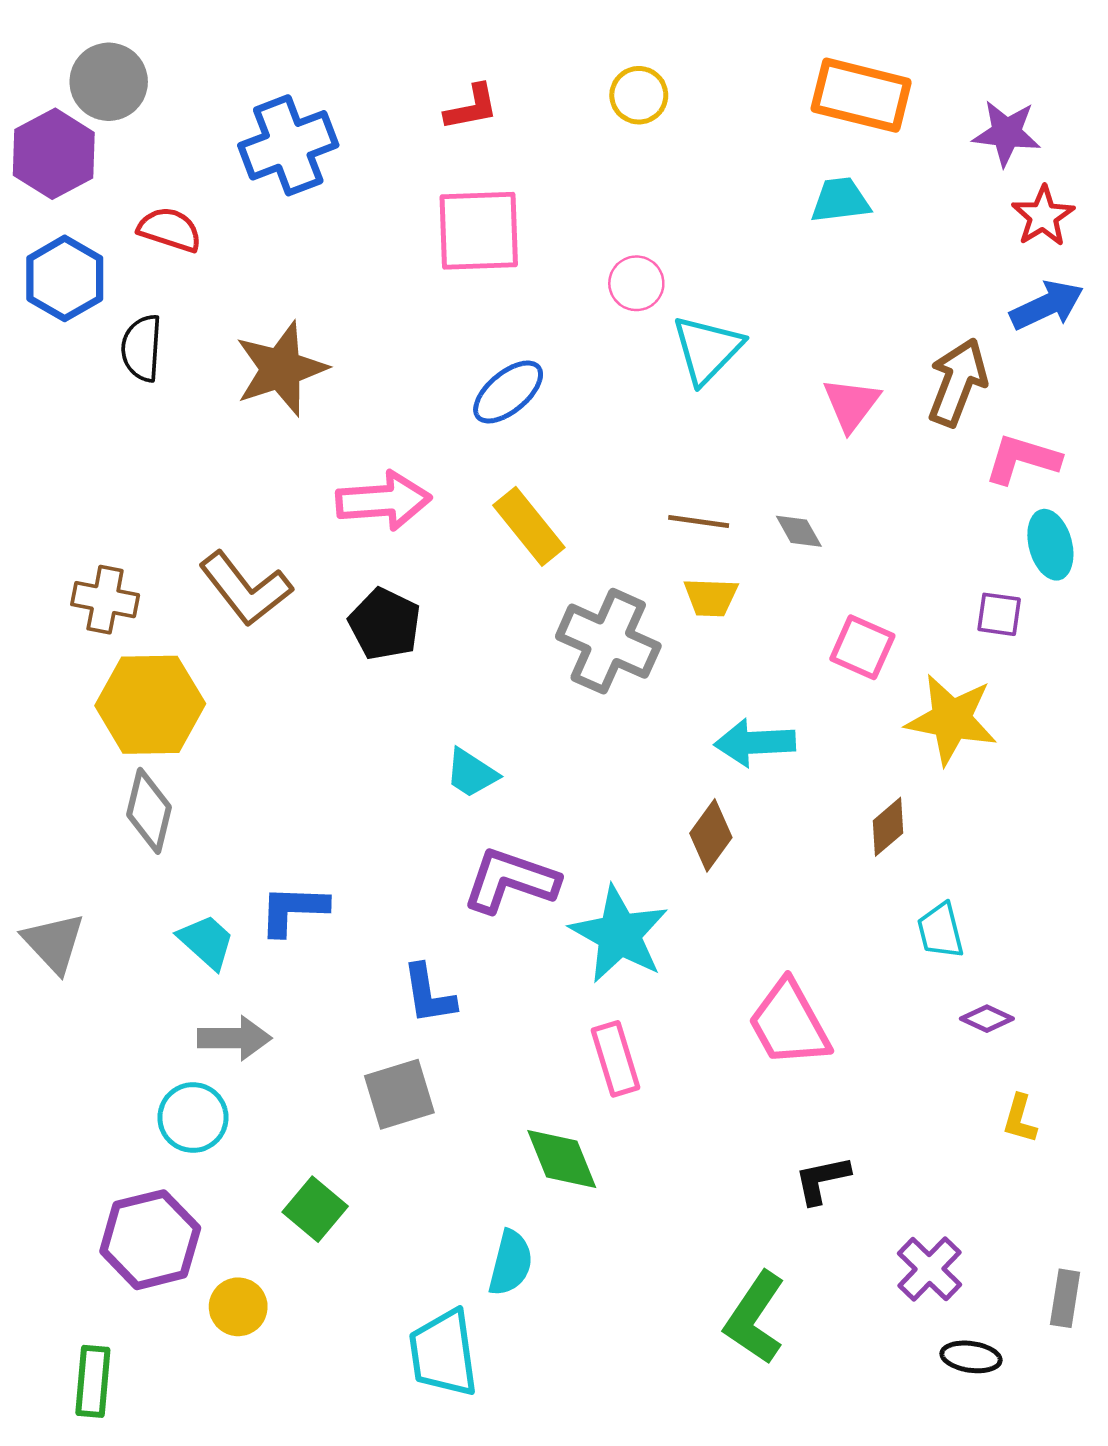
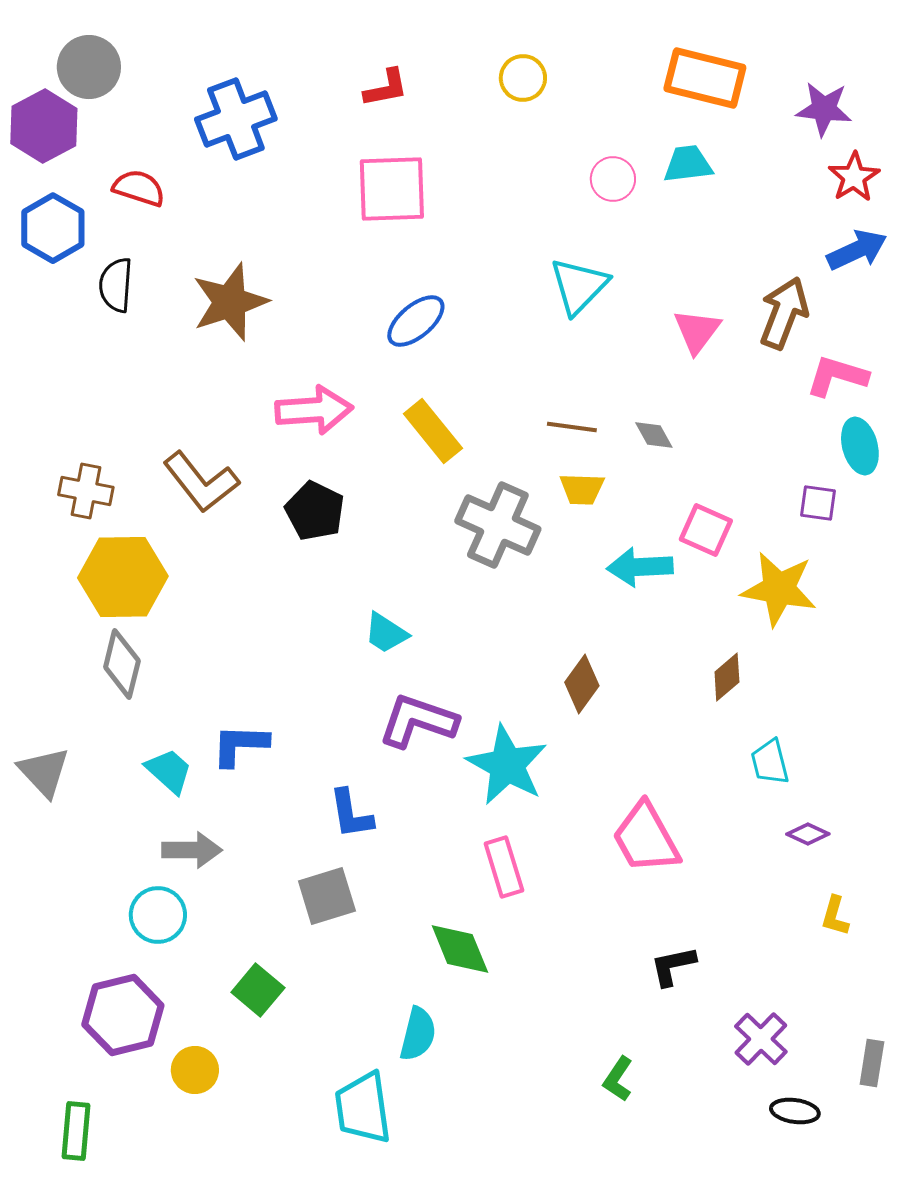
pink circle: (636, 283) -> (613, 179), moved
cyan arrow: (755, 743) -> (640, 567), moved
green L-shape: (755, 1318) -> (618, 1079), size x0.6

